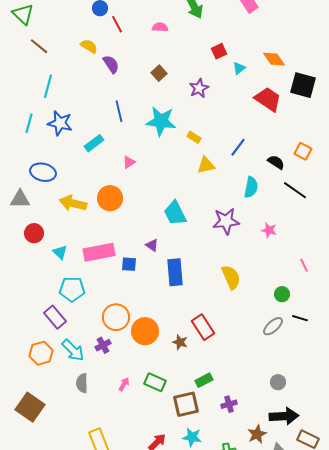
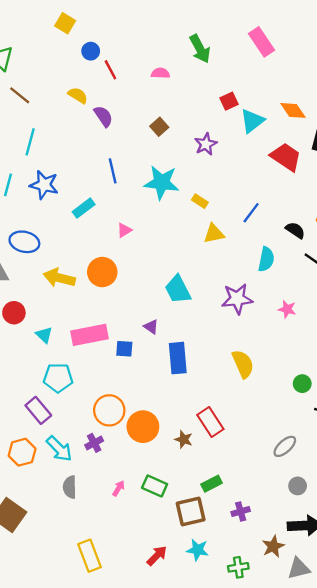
cyan triangle: (239, 68) -> (252, 121), size x1.6
gray ellipse: (273, 326) -> (285, 446), moved

